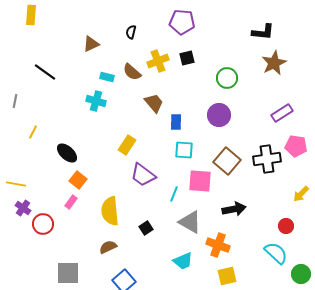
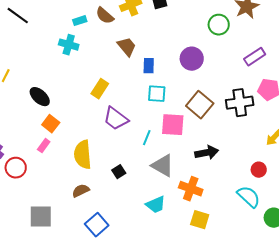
cyan rectangle: (107, 77) -> (80, 21), turned -32
green circle: (227, 78) -> (219, 25), moved
yellow square: (227, 276) -> (200, 220), turned 30

